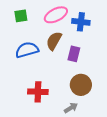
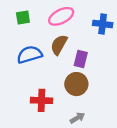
blue cross: (81, 22) -> (103, 24), moved
brown circle: (81, 85) -> (76, 84), moved

